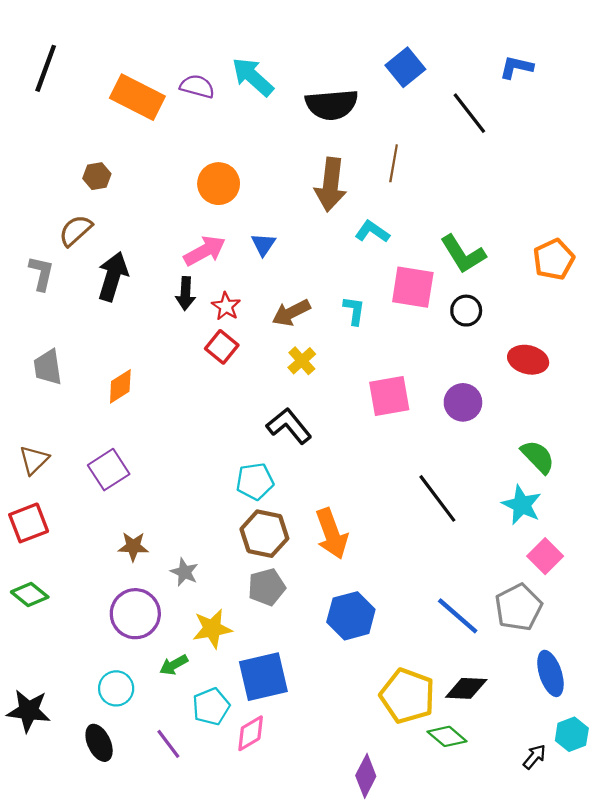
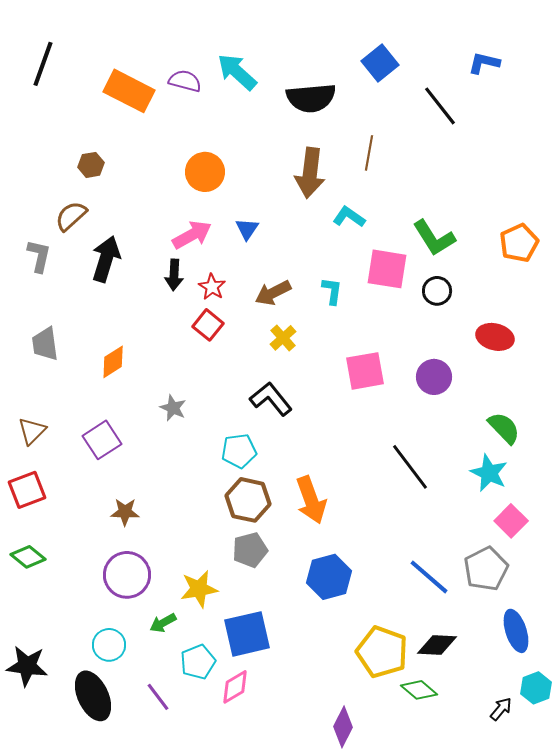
gray star: (184, 572) -> (173, 408), moved
black ellipse: (99, 743) -> (93, 696), size x1.4

